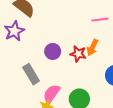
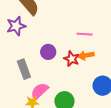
pink line: (100, 20) -> (85, 34), moved
orange arrow: (92, 47) -> (86, 55), turned 42

